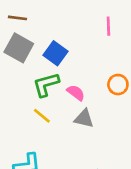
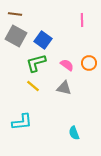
pink semicircle: (76, 93) -> (67, 65), moved

